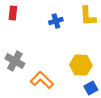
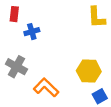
blue cross: (56, 21) -> (32, 32), moved

